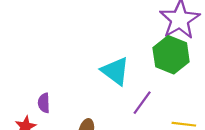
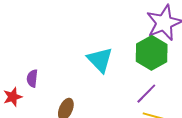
purple line: (142, 103) -> (146, 94), moved

